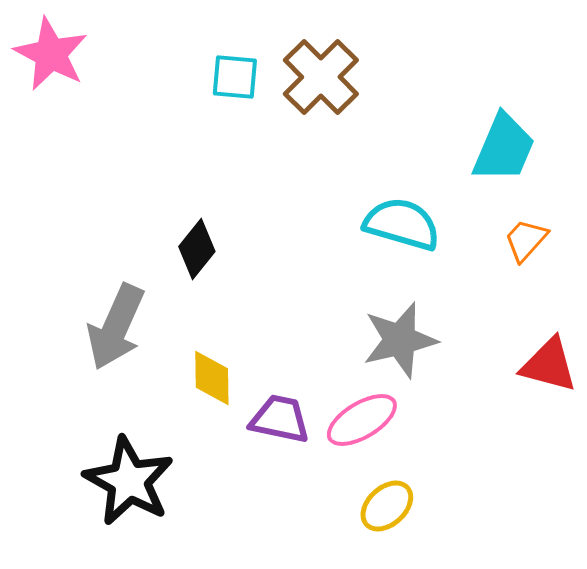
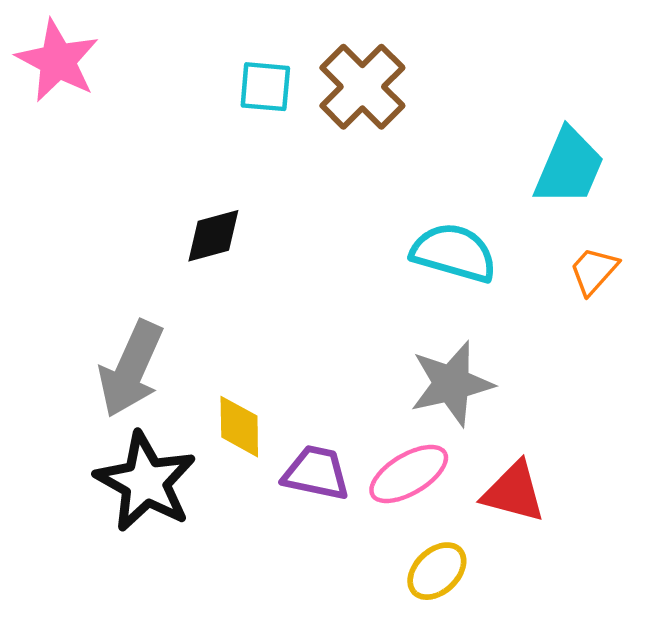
black diamond: (197, 249) -> (213, 236), moved, turned 36
red triangle: (549, 365) -> (514, 492), moved
black star: (129, 481) -> (146, 482), moved

